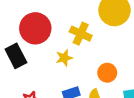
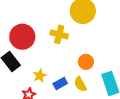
yellow star: (64, 58) -> (40, 76), moved

